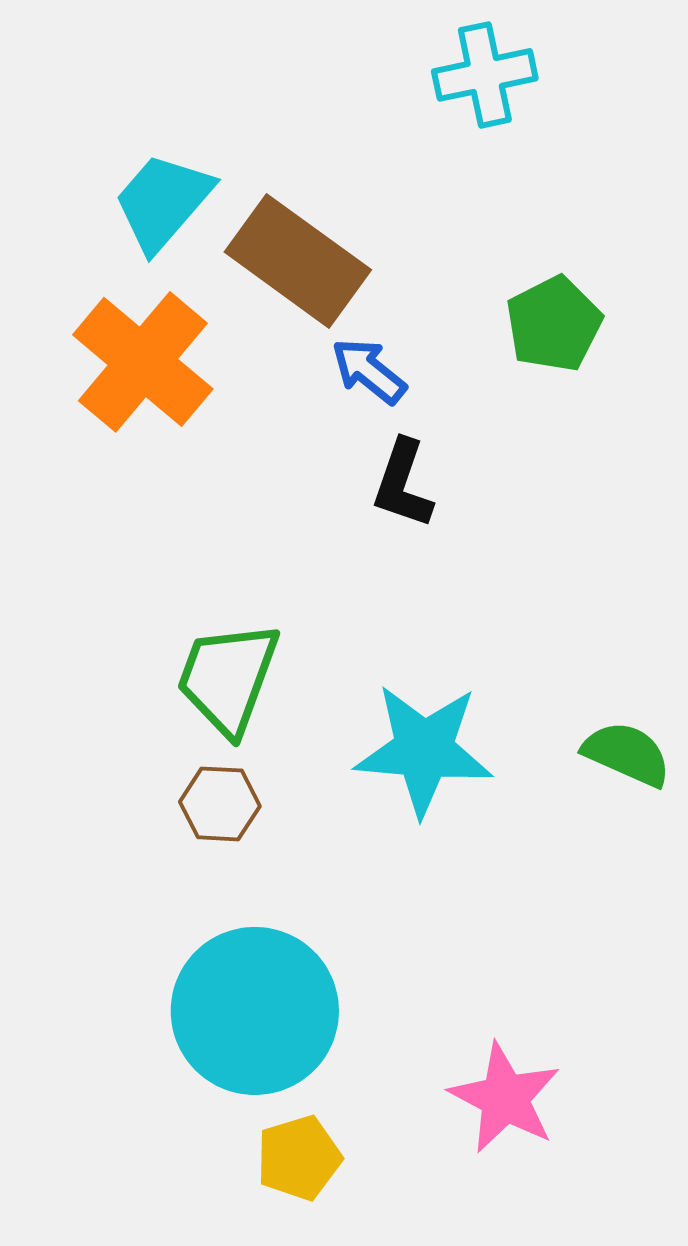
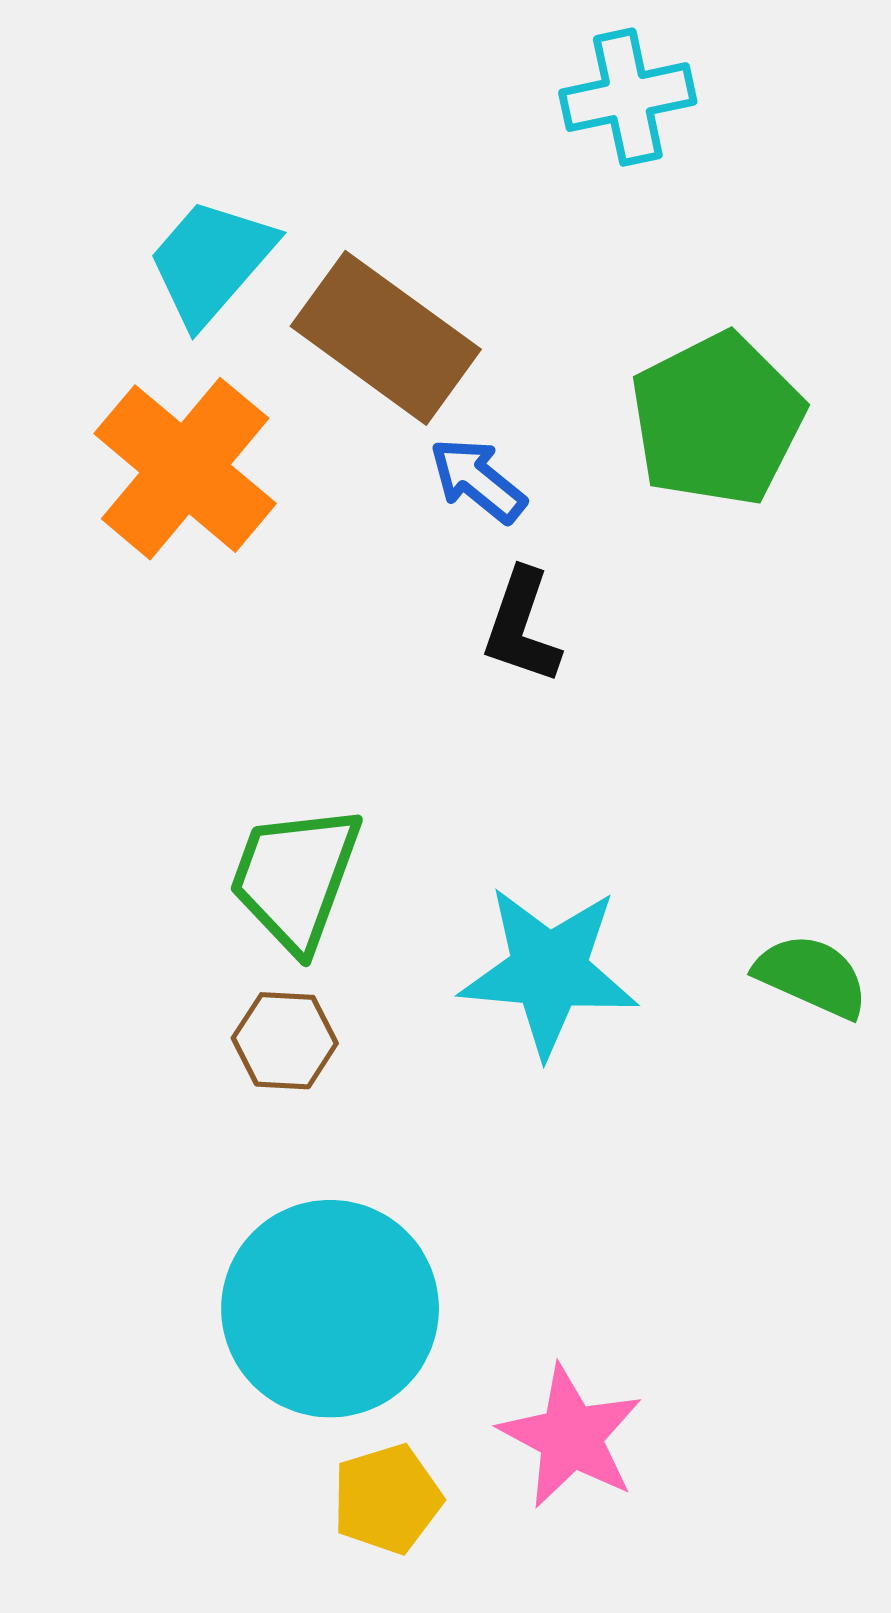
green pentagon: (554, 324) -> (717, 419), size x1.4
pink star: (505, 1098) -> (571, 1437), moved

